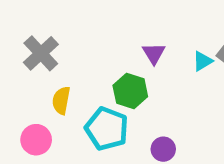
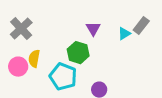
pink circle: (36, 140) -> (18, 67), moved

